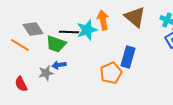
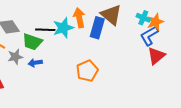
blue rectangle: (128, 57) -> (97, 28), moved
gray star: (46, 73) -> (15, 57), moved

